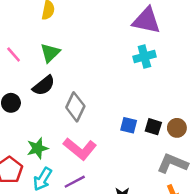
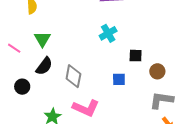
cyan cross: (144, 57) -> (108, 33), moved
black square: (153, 127) -> (136, 56), moved

